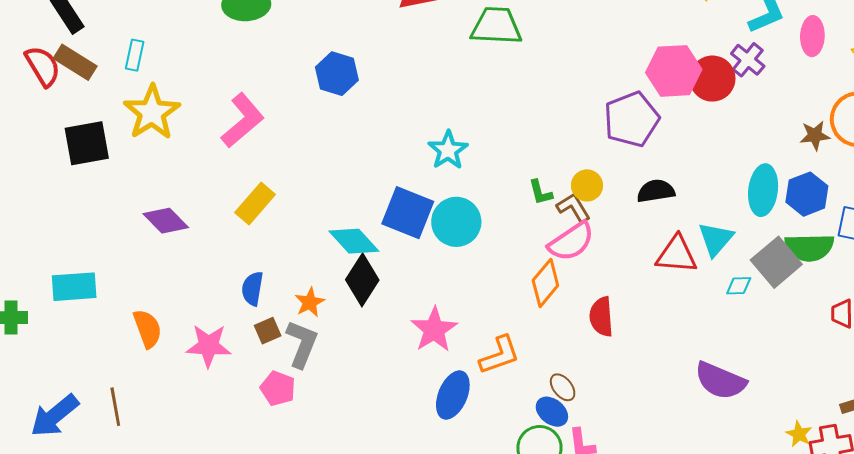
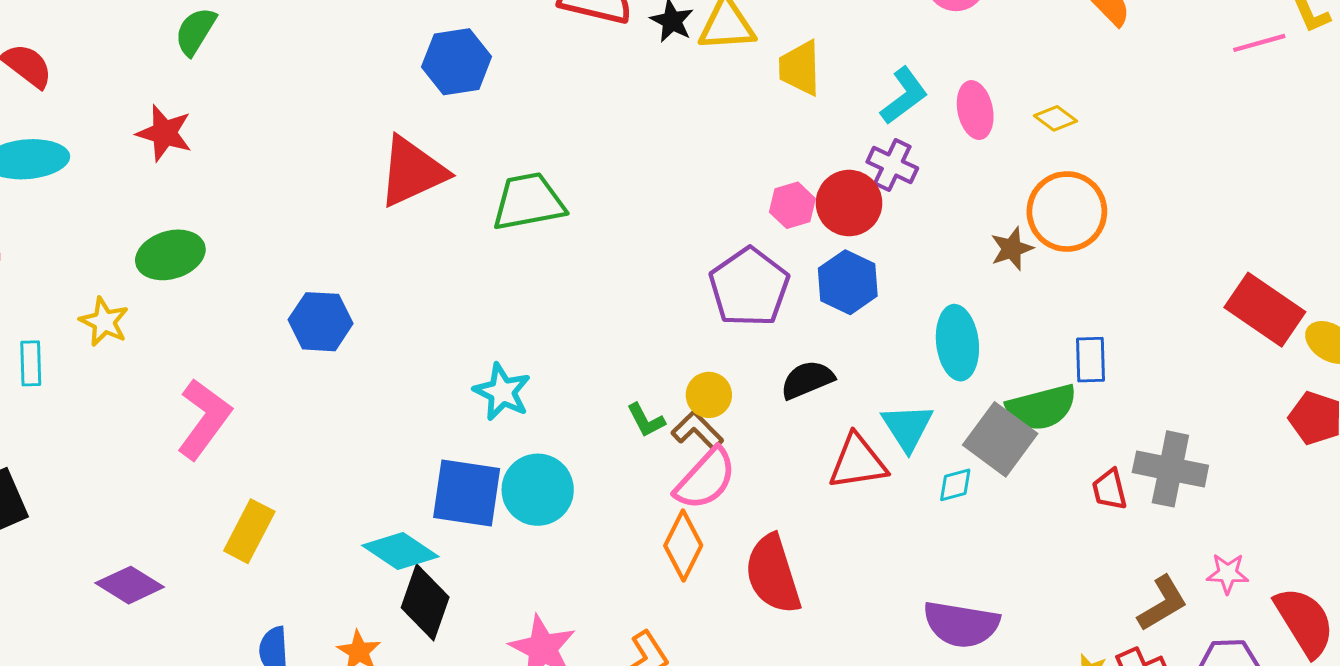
pink hexagon: (674, 71) -> (792, 205), size x0.6
yellow star: (152, 112) -> (104, 322), moved, size x0.6
blue hexagon: (807, 194) -> (848, 282), moved
red semicircle: (601, 317) -> (773, 574), size x1.4

